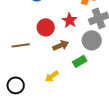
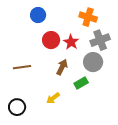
red circle: (46, 27) -> (51, 40), moved
brown arrow: (61, 45) -> (62, 67), turned -42

